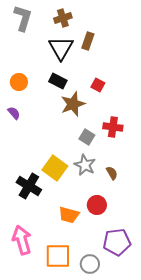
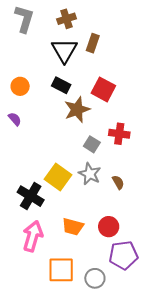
red square: (98, 85) -> (103, 89), size x1.6
red circle: (97, 205) -> (109, 227), moved
pink arrow: (22, 240) -> (33, 236), moved, turned 32

